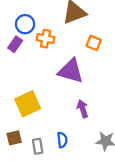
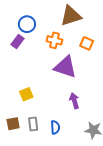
orange cross: (45, 39) -> (54, 40), moved
yellow square: (28, 104) -> (26, 94), size x0.6
gray rectangle: (38, 146) -> (33, 124), moved

